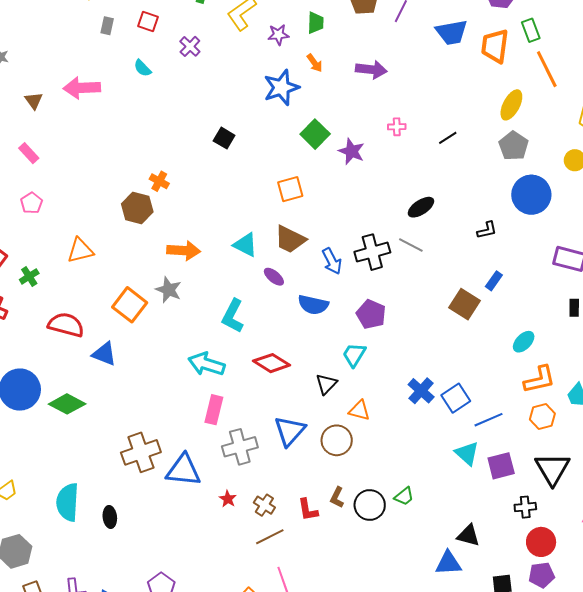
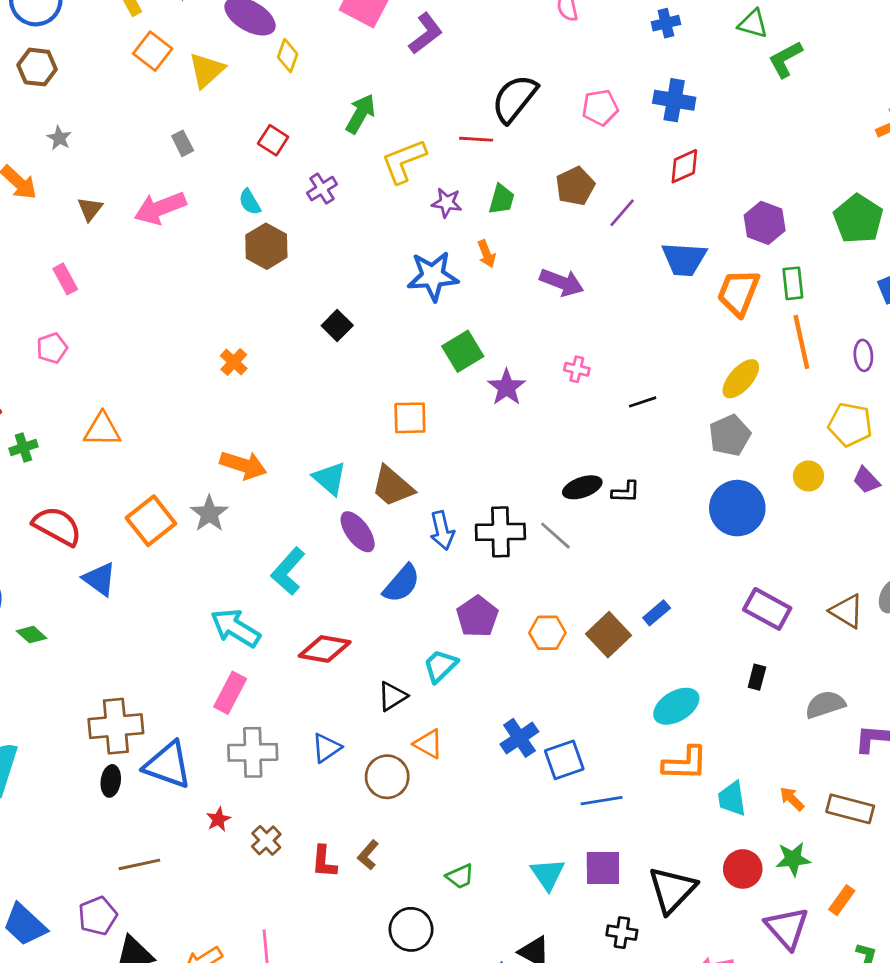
gray rectangle: (107, 26) -> (183, 143), moved, turned -54
pink arrow: (82, 88) -> (160, 208), turned -33
brown hexagon: (137, 208) -> (266, 246), moved
black L-shape: (487, 230) -> (626, 492), moved
purple ellipse: (274, 277) -> (358, 532), size x1.4
blue semicircle: (313, 305) -> (402, 584), turned -76
cyan ellipse: (524, 342) -> (676, 706), size x1.4
red diamond: (272, 363) -> (325, 649), turned -36
green diamond: (67, 404) -> (32, 635), size x0.6
orange hexagon: (542, 416) -> (547, 633), moved
blue triangle: (290, 431) -> (326, 748), size x0.7
cyan triangle: (467, 453) -> (548, 874), moved
black circle: (370, 505) -> (411, 929), moved
black ellipse: (110, 517) -> (111, 781), moved
brown line: (270, 537) -> (139, 864), moved

